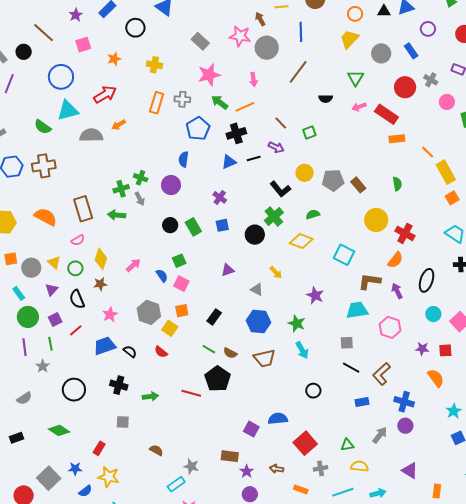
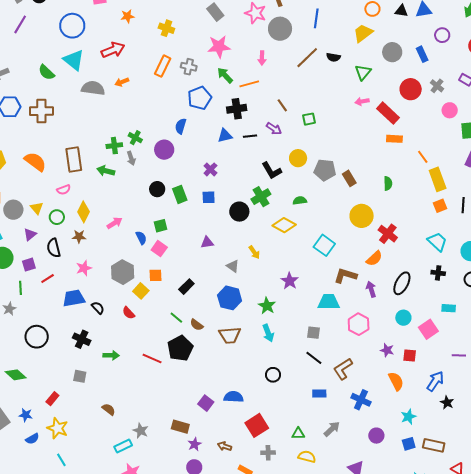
black semicircle: (326, 99) -> (333, 57), moved
cyan triangle: (68, 110) -> (74, 60), turned 45
purple circle: (405, 426) -> (376, 436), moved

